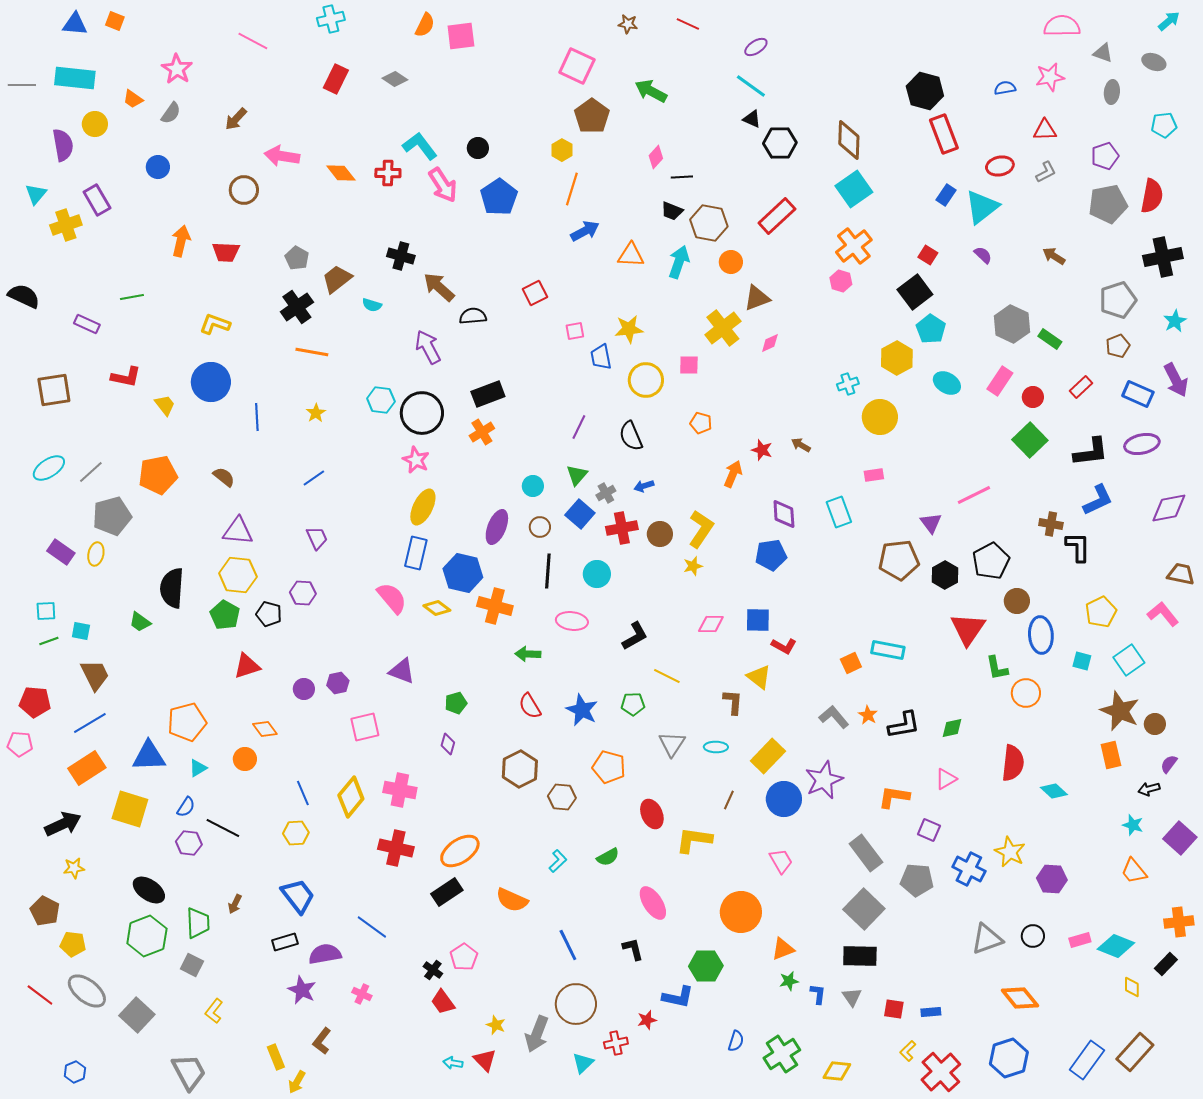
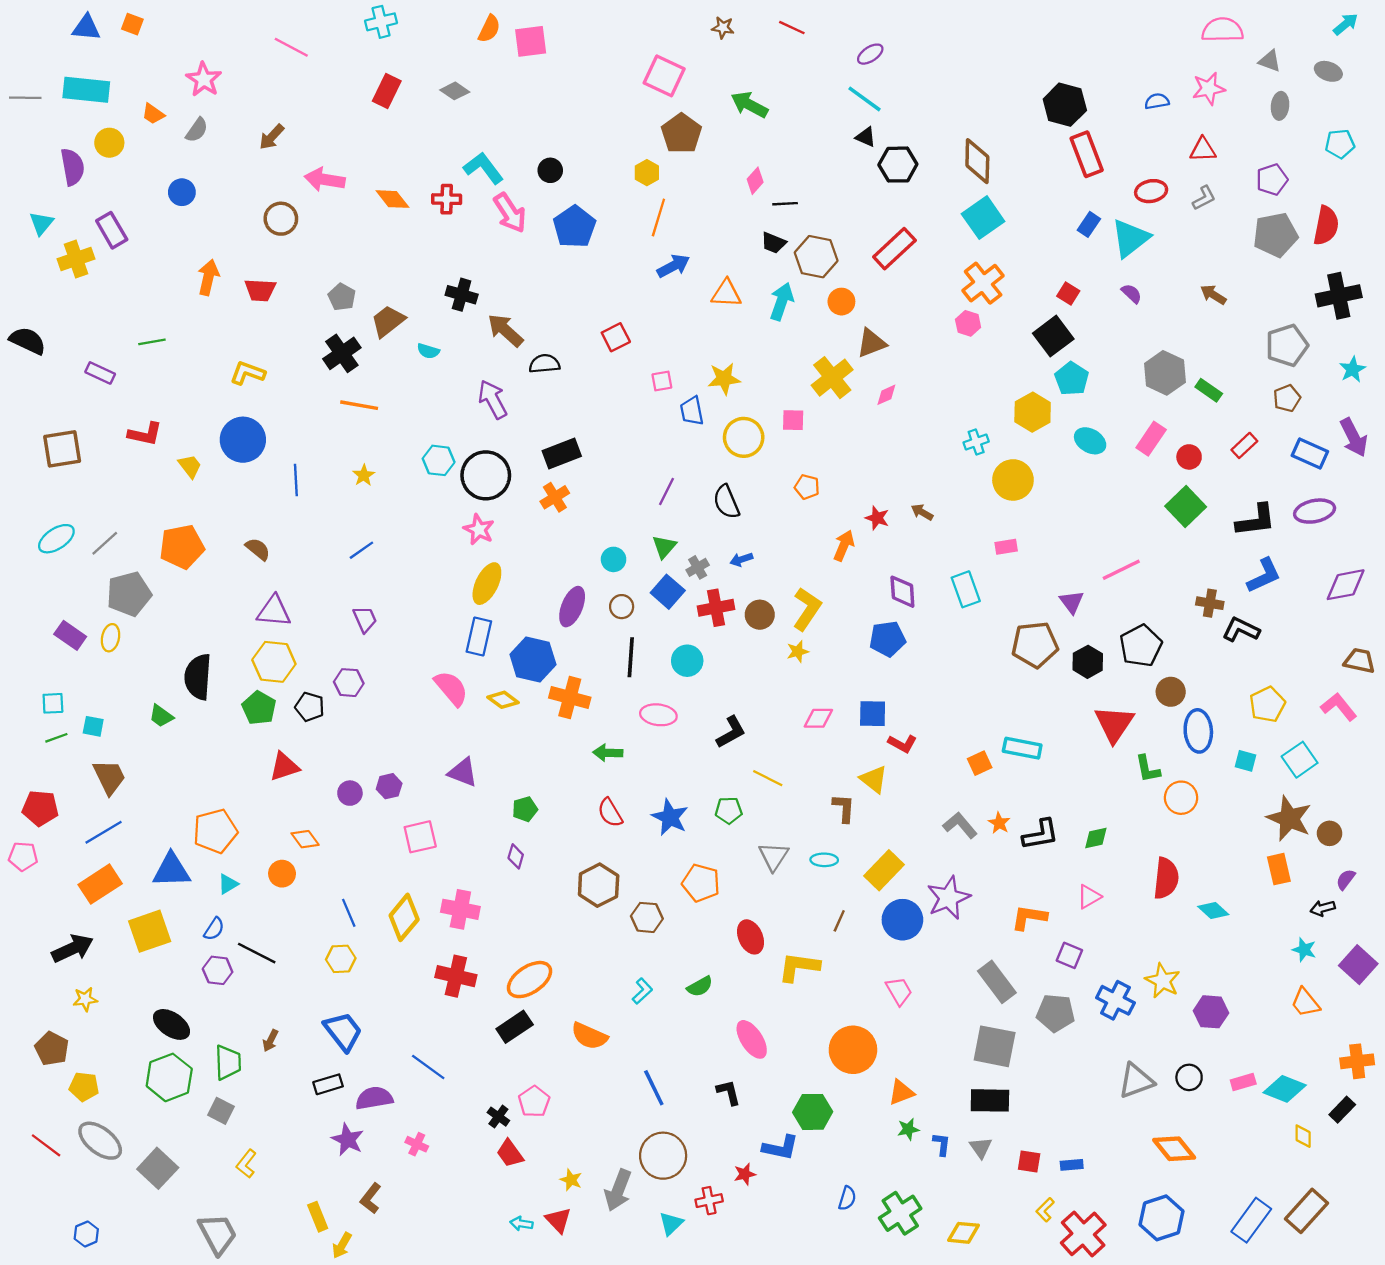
black L-shape: (1078, 547) -> (1241, 630), turned -64
yellow square: (130, 809) -> (150, 931), turned -36
gray square: (864, 909) -> (995, 1046), turned -33

